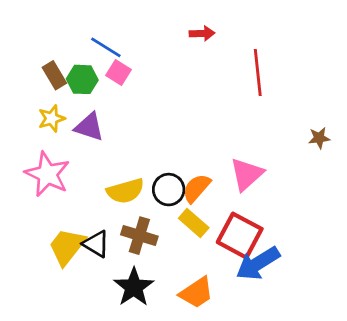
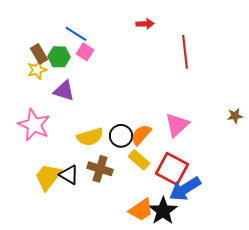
yellow star: (52, 118) -> (37, 70), moved
brown star: (319, 138) -> (235, 116), moved
black star: (134, 287) -> (163, 211), moved

